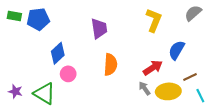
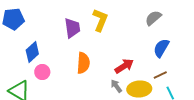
gray semicircle: (193, 13) -> (153, 18), moved
yellow L-shape: (154, 20) -> (100, 20), moved
blue semicircle: (177, 50) -> (161, 48), moved

